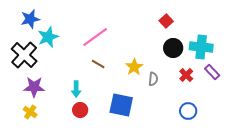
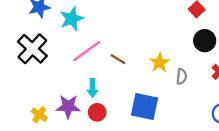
cyan star: (48, 37) -> (72, 19), moved
pink line: (95, 37) -> (87, 51), moved
purple star: (34, 87) -> (68, 107), moved

